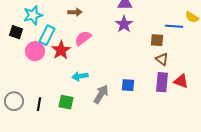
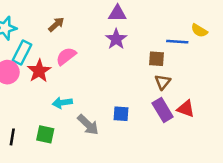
brown arrow: (75, 12) -> (56, 24), turned -40
brown triangle: (162, 59) -> (163, 82), turned 32
purple rectangle: (162, 82) -> (163, 110), turned -36
gray arrow: (101, 94) -> (88, 125), turned 102

